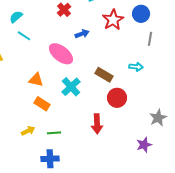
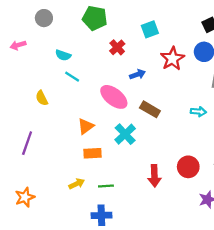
cyan semicircle: (16, 17) -> (63, 55), turned -120
brown rectangle: (104, 75) -> (150, 109), moved
orange triangle: (36, 80) -> (86, 126), turned -49
red circle: (117, 98) -> (188, 167), moved
orange rectangle: (42, 104) -> (92, 153), turned -35

